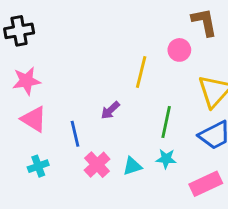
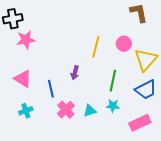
pink circle: (179, 50) -> (124, 44), moved
pink star: (26, 81) -> (26, 40), moved
purple arrow: (110, 110) -> (75, 73), turned -32

